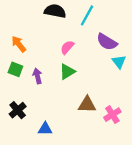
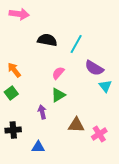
green square: (15, 69) -> (11, 93), turned 32
purple arrow: (37, 76) -> (42, 112), moved
black cross: (18, 110) -> (13, 130), turned 35

